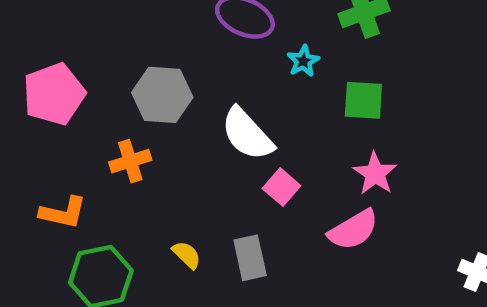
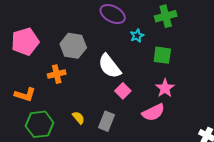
gray rectangle: (250, 258) -> (107, 121), turned 30

